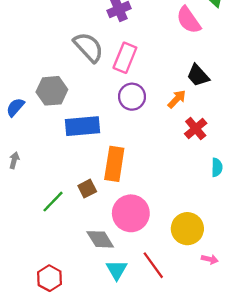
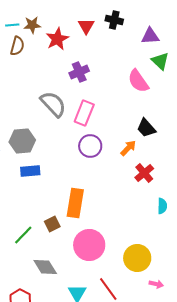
blue rectangle: (83, 126) -> (30, 171), moved, size x0.7
gray diamond: (100, 239) -> (45, 267), moved

